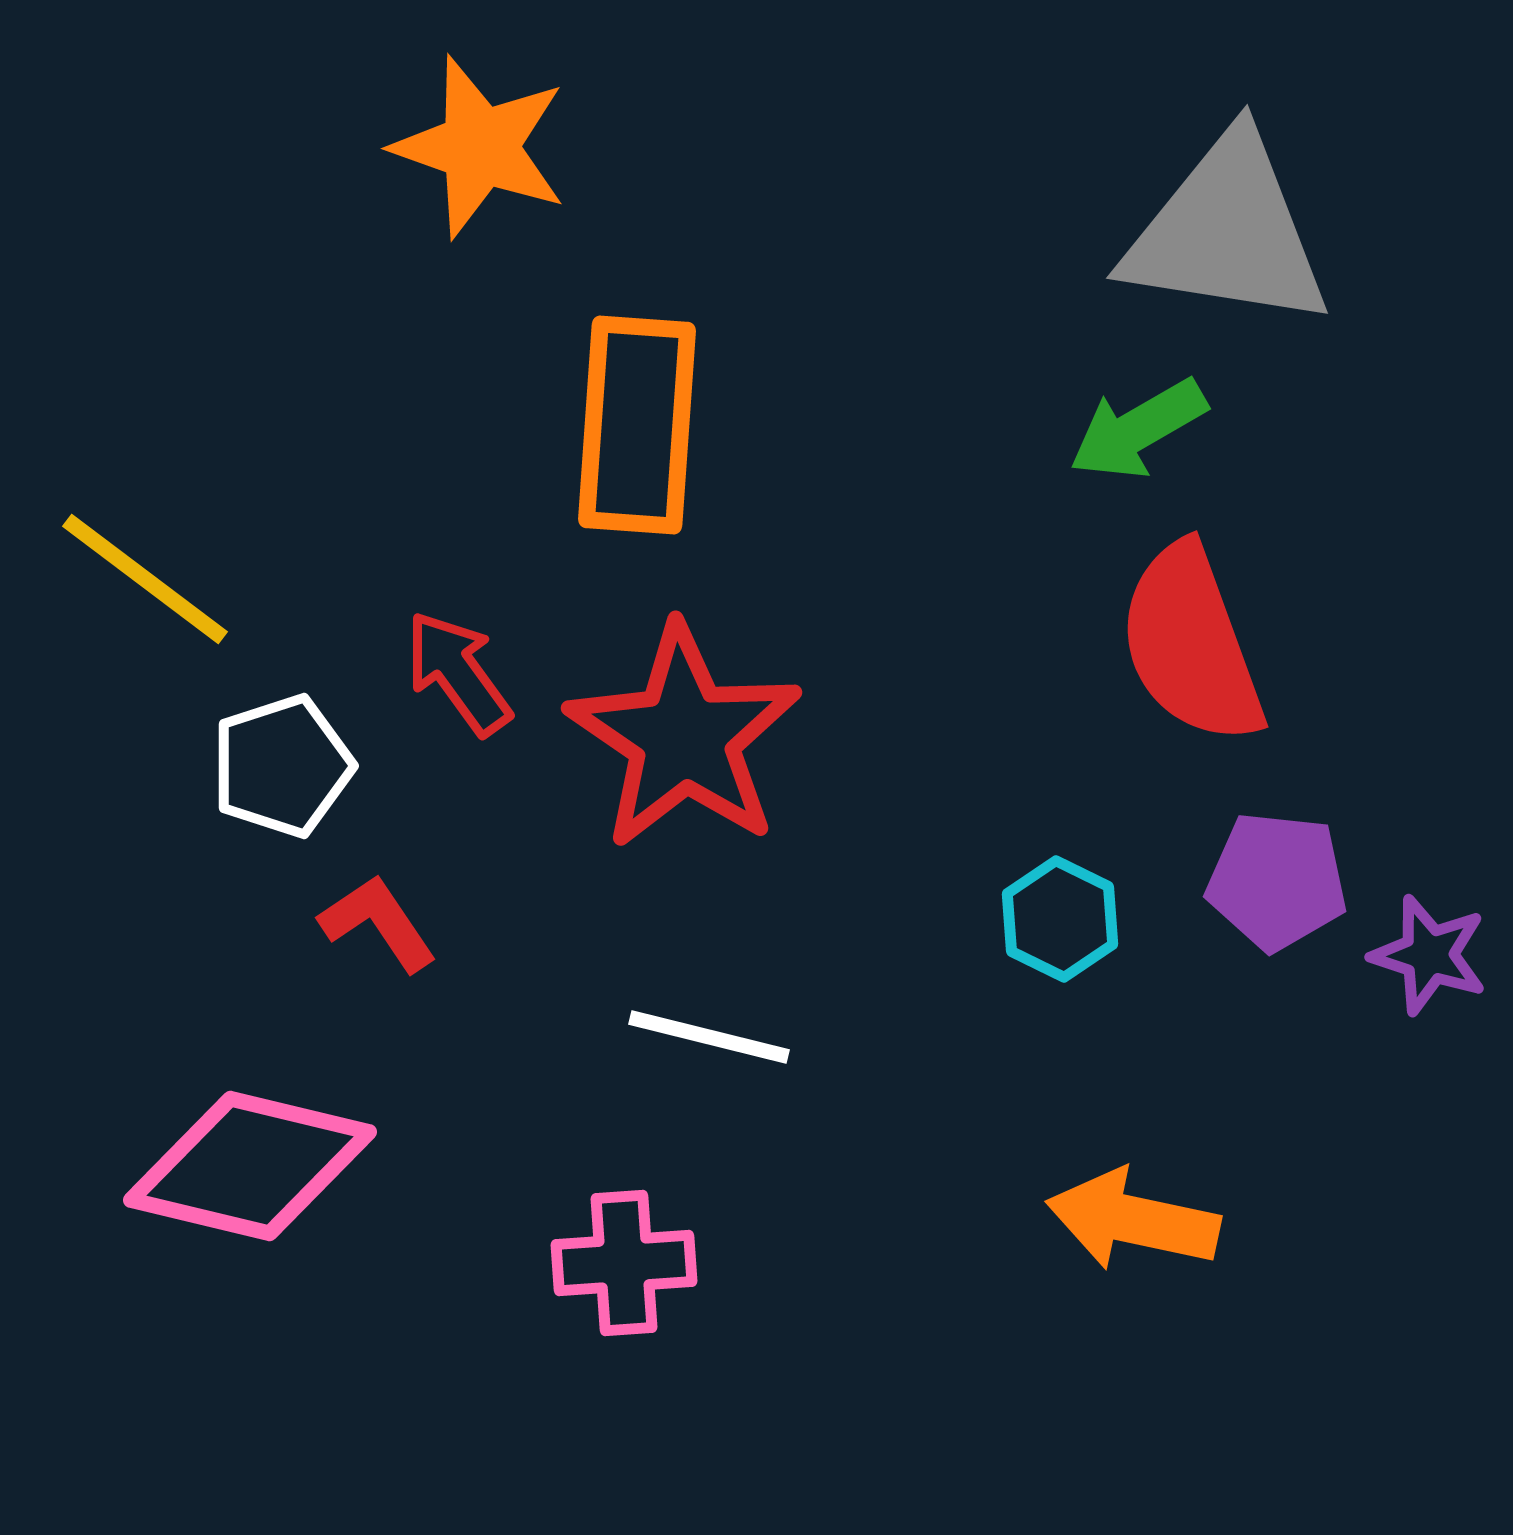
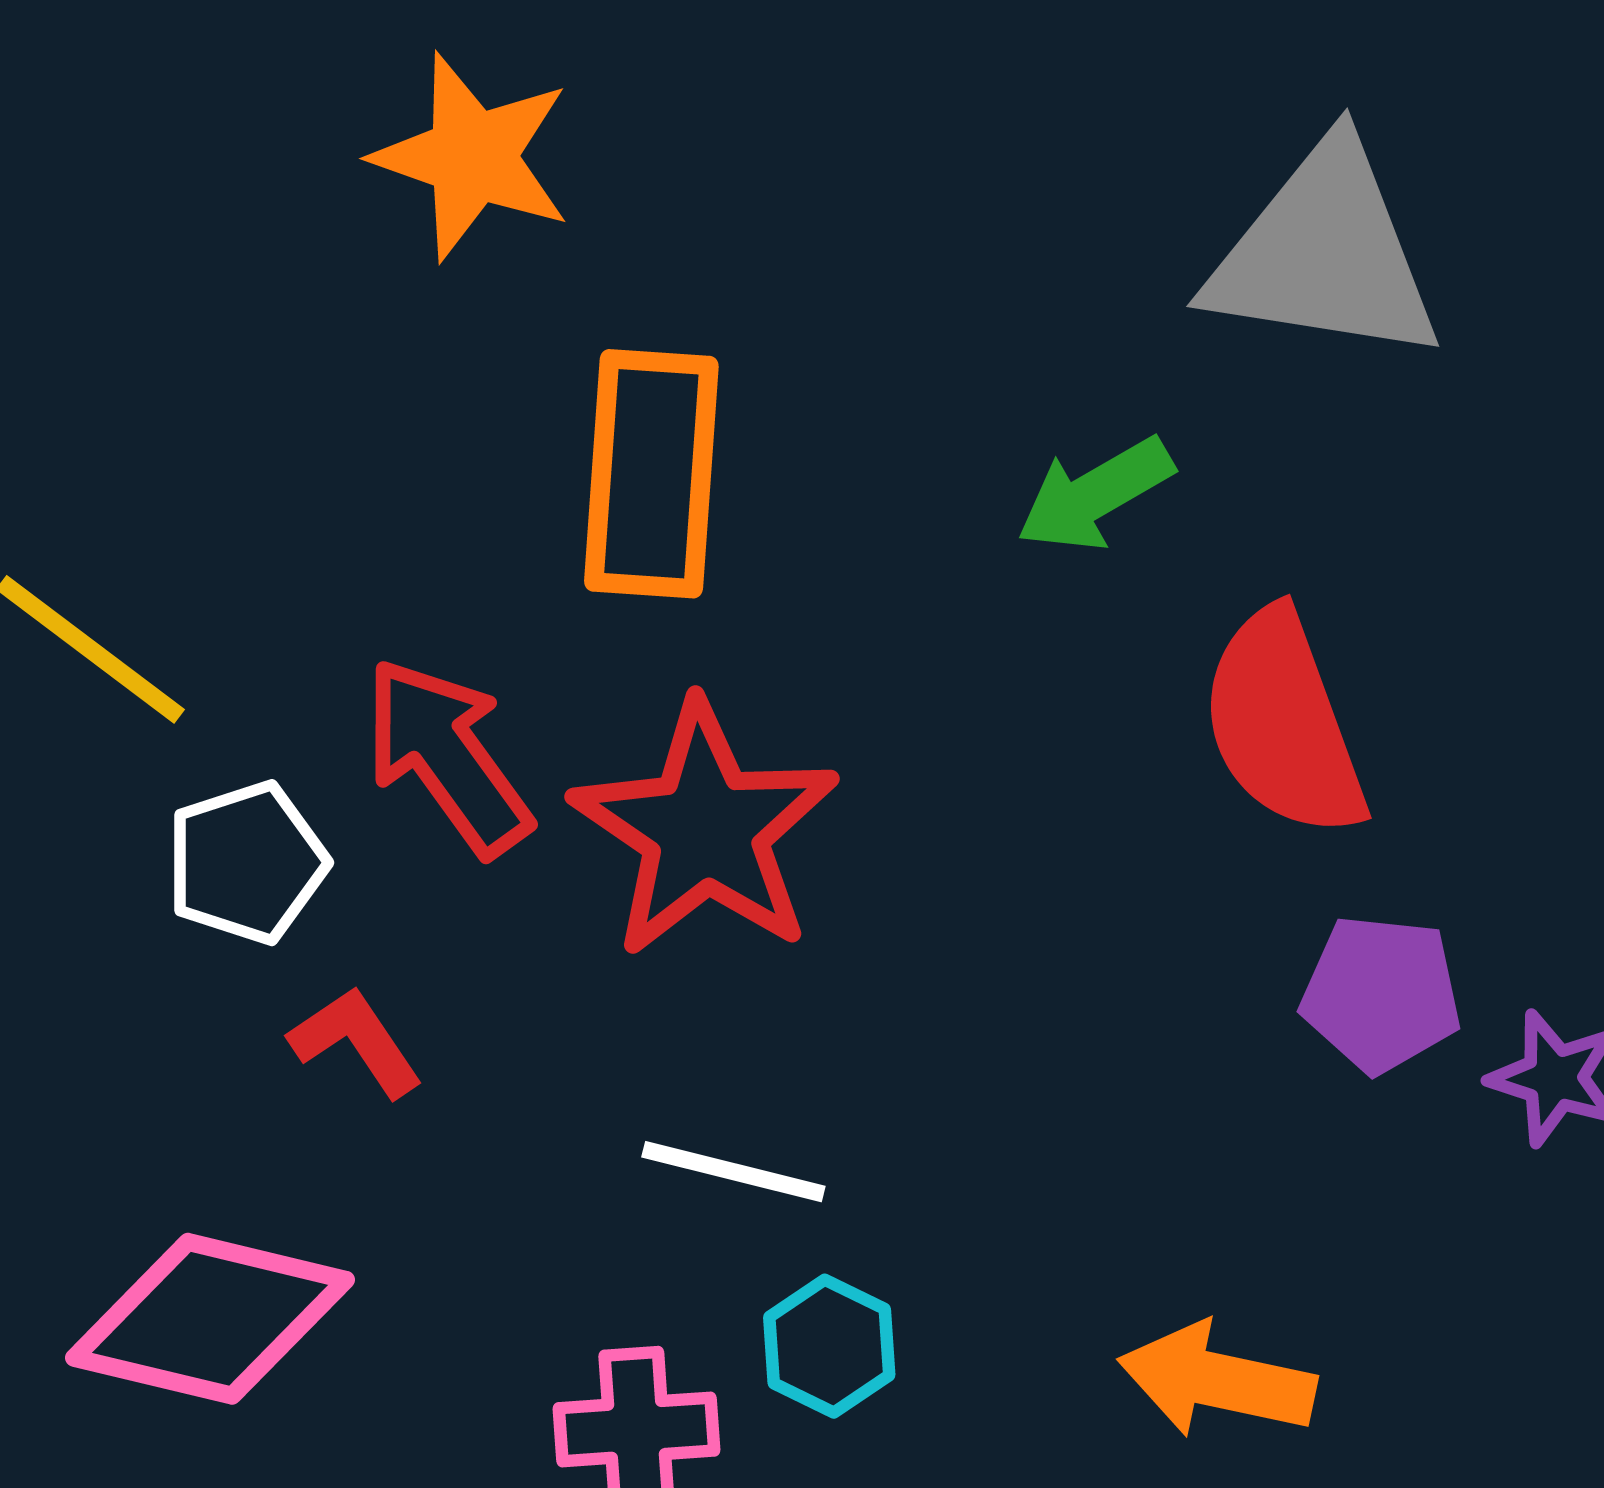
green arrow: (1138, 429) -> (1095, 494), moved
red arrow: (458, 673) -> (447, 757), size x1.4
cyan hexagon: (1060, 919) -> (829, 1346), moved

